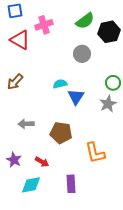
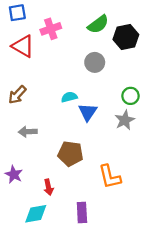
gray arrow: (26, 124) -> (28, 132), moved
purple star: (14, 160) -> (14, 174), moved
red arrow: (42, 162) -> (48, 187), turned 48

